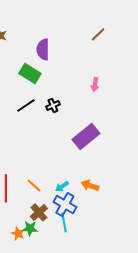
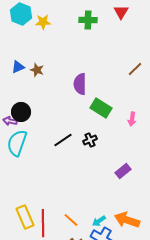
green rectangle: (30, 73) -> (101, 108), moved
purple rectangle: (86, 136) -> (123, 171), size x0.6
orange arrow: (90, 185) -> (127, 220), size x1.4

